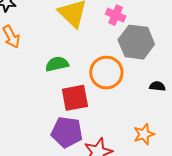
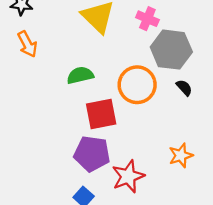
black semicircle: (157, 86) -> (184, 88), moved, turned 42

